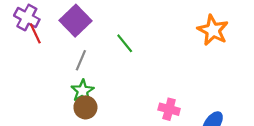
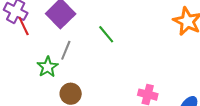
green star: (83, 91) -> (48, 67), moved

